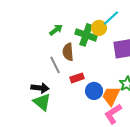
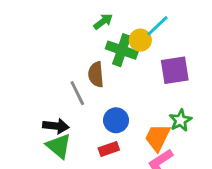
green arrow: (56, 30) -> (103, 21), moved
red rectangle: (77, 78) -> (109, 149), moved
blue circle: (94, 91) -> (116, 120), moved

